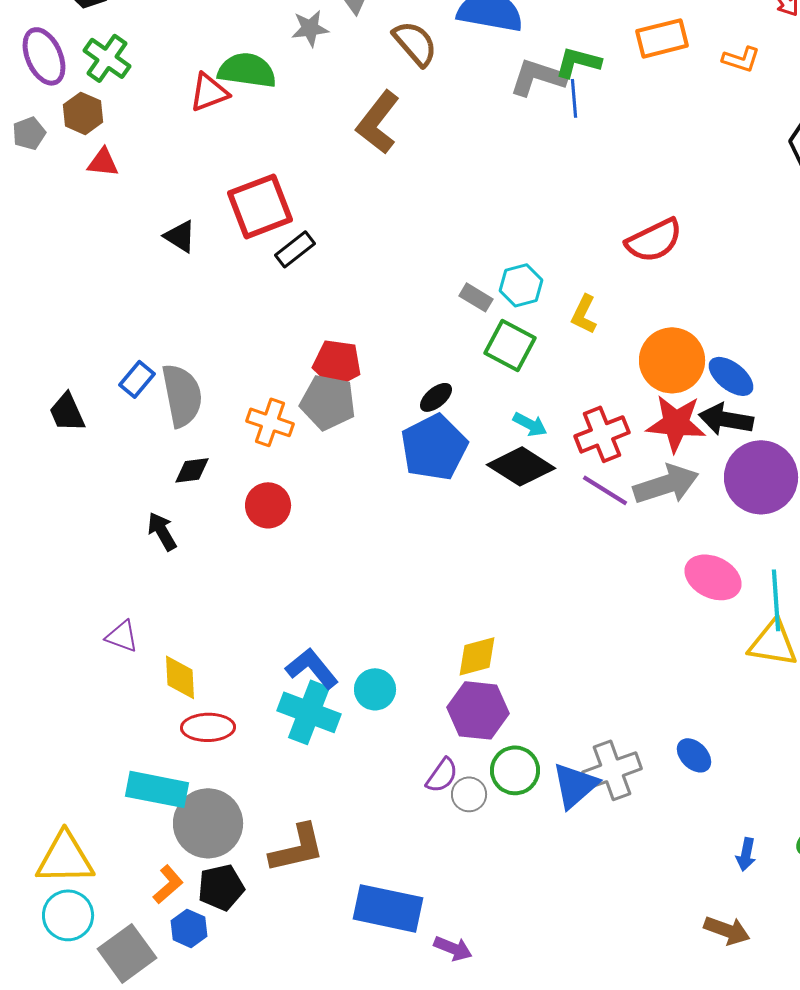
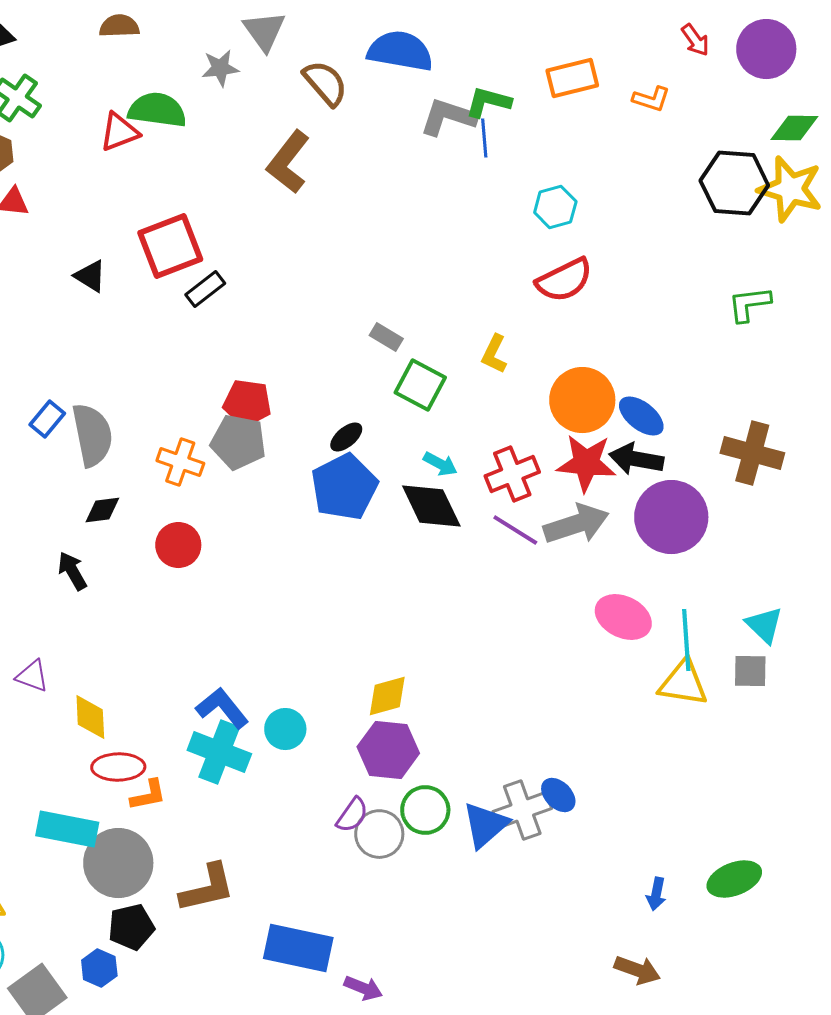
cyan hexagon: (521, 285) -> (555, 207), moved
black diamond: (521, 466) -> (431, 506), turned 32
blue ellipse: (694, 755) -> (558, 795), moved
gray circle: (469, 794) -> (379, 834), size x1.4
orange L-shape: (168, 884) -> (148, 795), moved, turned 30

